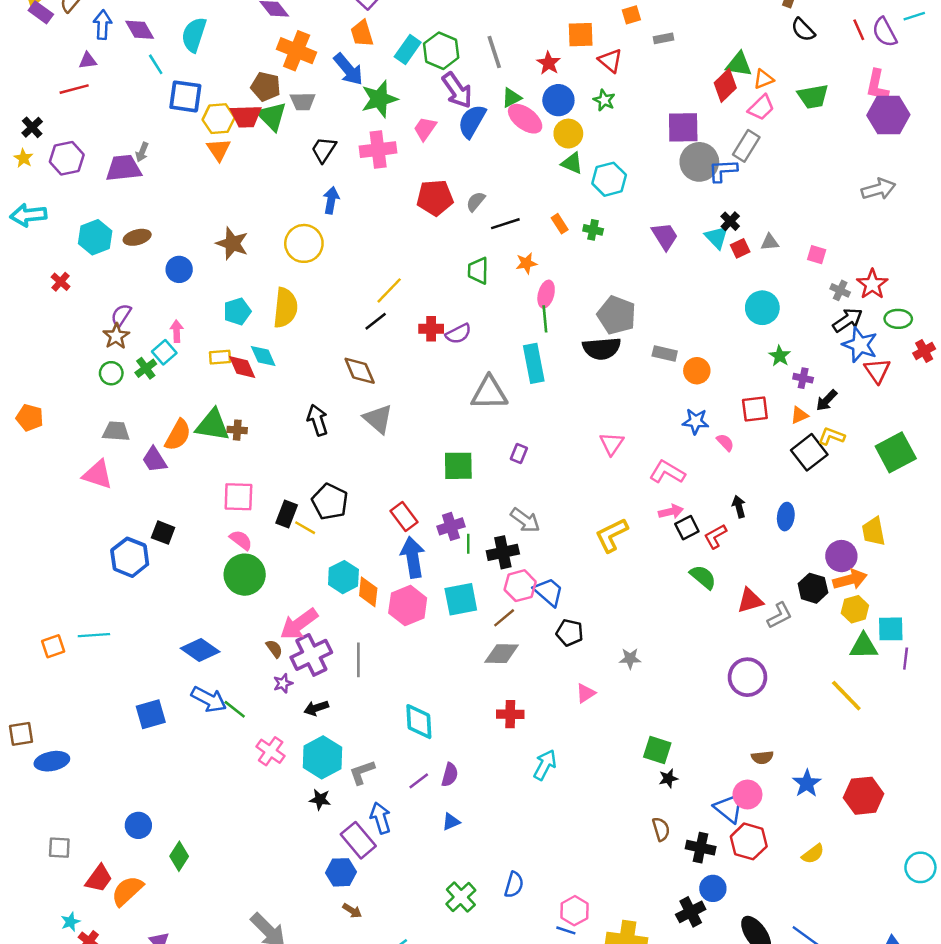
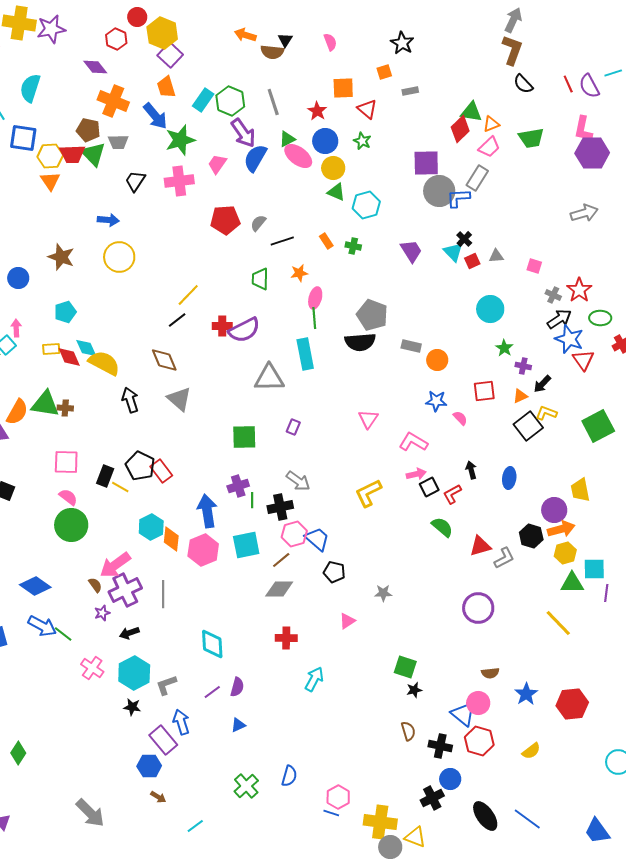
blue arrow: (331, 200) -> (108, 220), moved, turned 85
yellow semicircle: (285, 308) -> (104, 363), moved, turned -68
purple semicircle: (458, 334) -> (244, 330), size x1.5
red rectangle: (404, 517) -> (161, 471), moved

